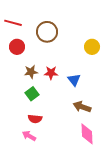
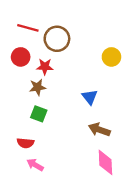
red line: (13, 23) -> (28, 28), moved
red star: (51, 73) -> (45, 67), moved
green square: (32, 94) -> (39, 114), turned -32
red semicircle: (35, 119) -> (25, 143), moved

